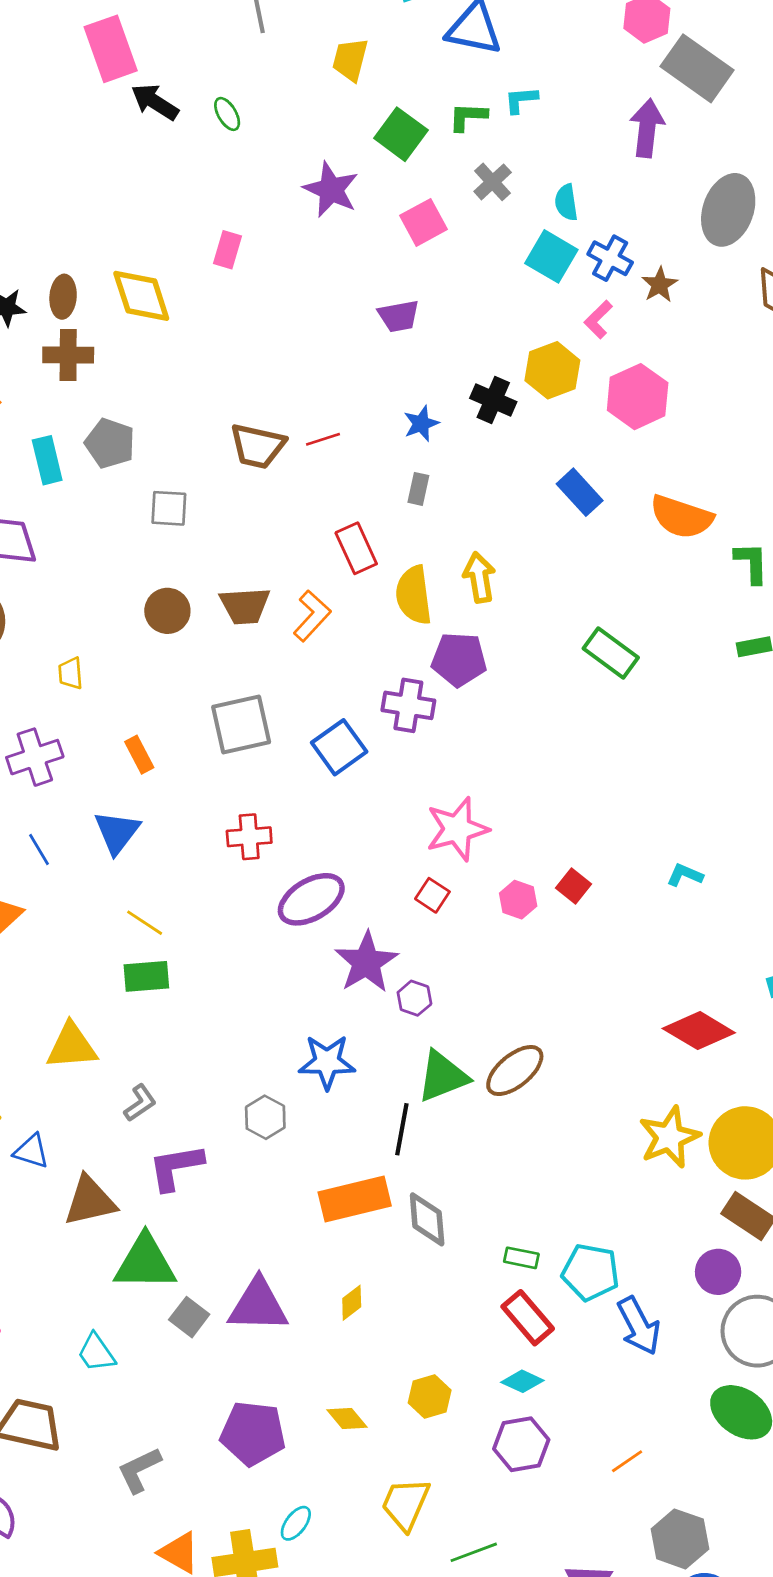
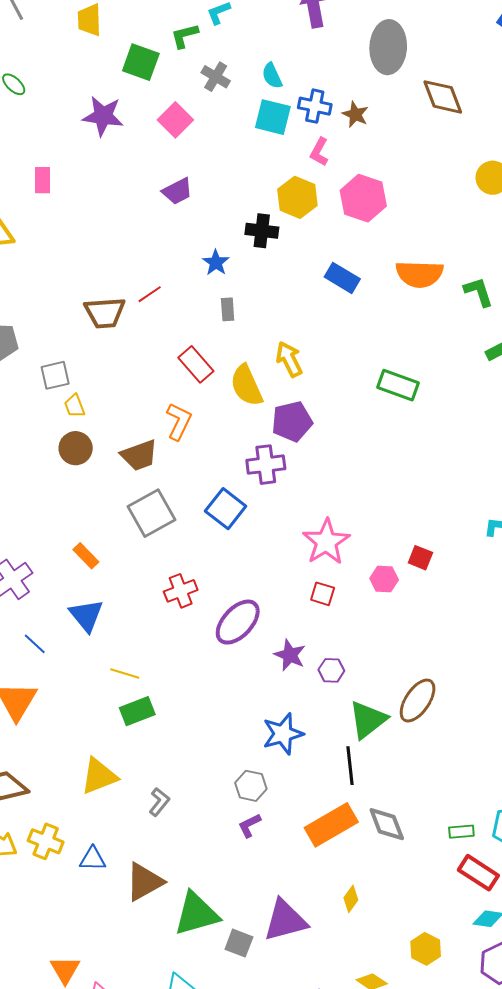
brown trapezoid: (245, 606) -> (139, 455), moved
yellow trapezoid: (71, 673) -> (75, 406), moved
purple star: (366, 962) -> (290, 655), size x0.7
purple L-shape: (176, 1167) -> (249, 825), moved, size x0.6

